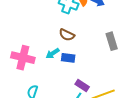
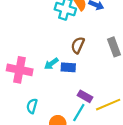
brown semicircle: (67, 35) -> (78, 45), moved, turned 91

